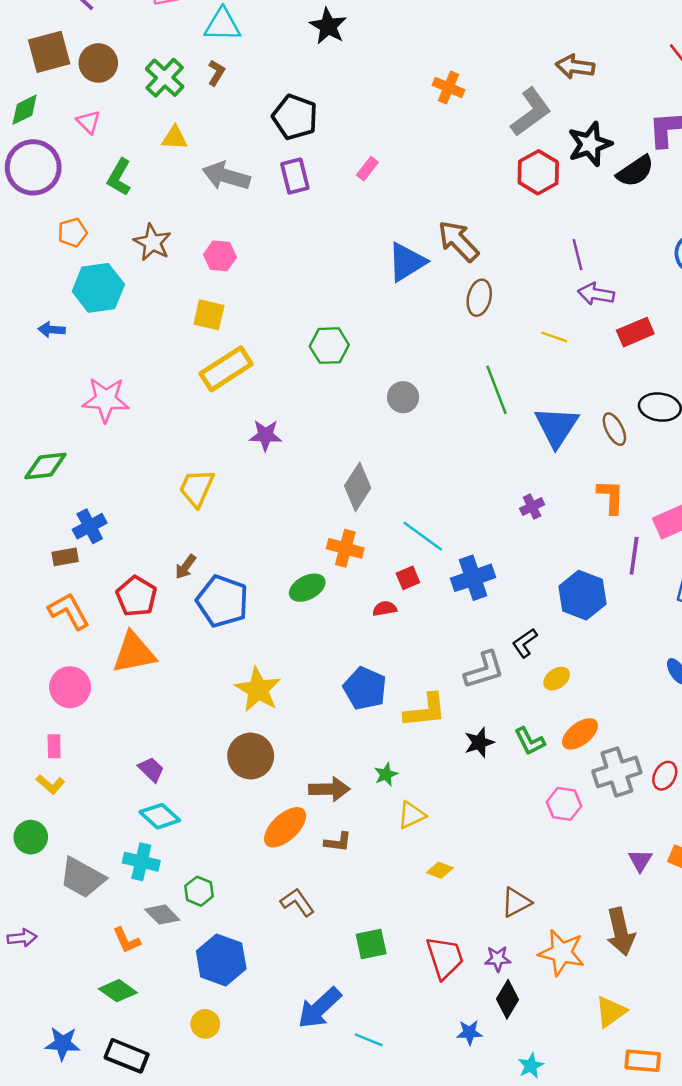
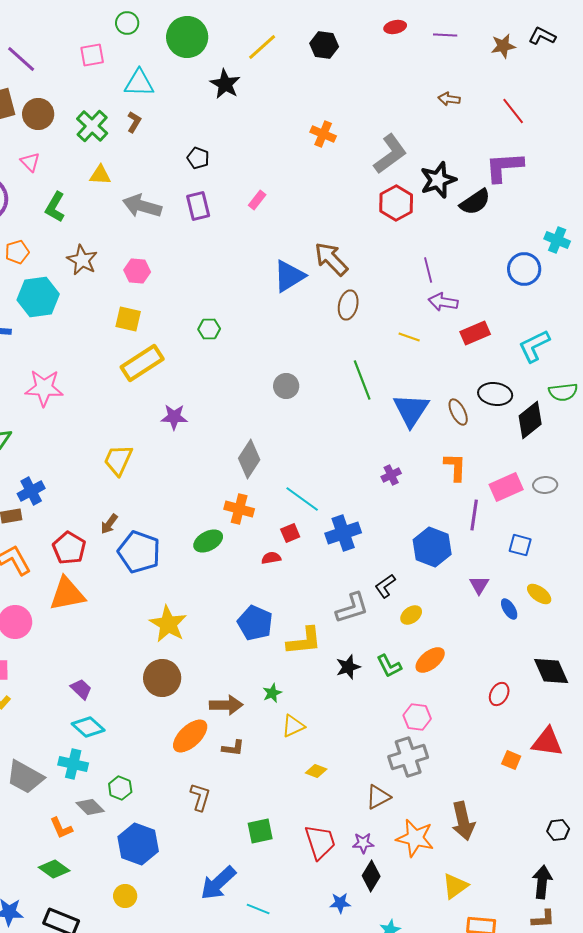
brown arrow: (575, 67) -> (449, 99), moved, size x0.7
black pentagon: (295, 117) -> (198, 158), size x0.6
green hexagon: (329, 346) -> (209, 329), moved, size x0.7
gray cross: (617, 772) -> (408, 757), moved
purple triangle: (640, 860) -> (479, 585), moved
brown L-shape: (297, 902) -> (200, 797), turned 52

